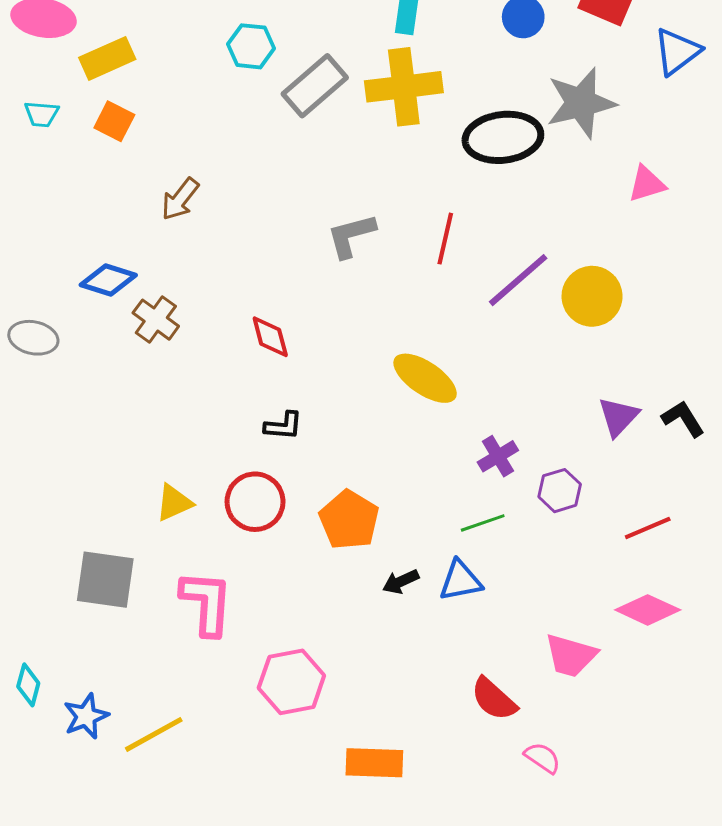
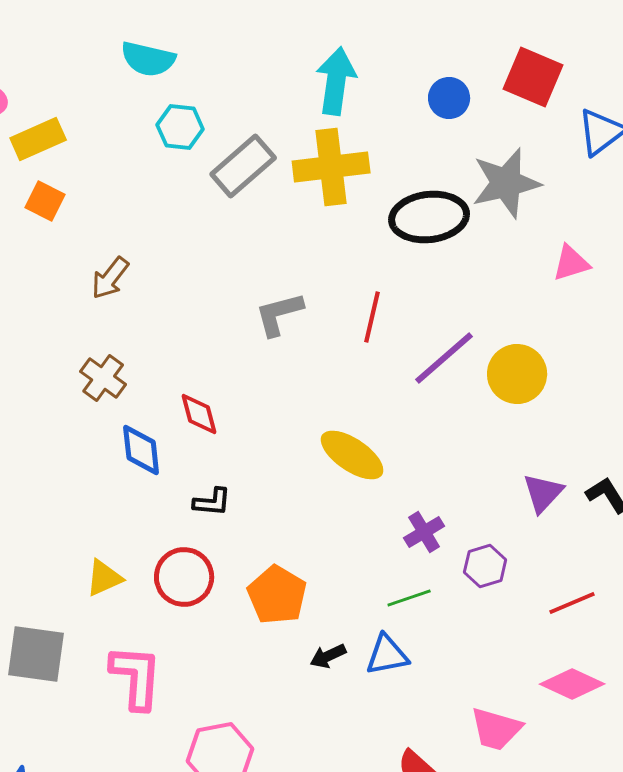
blue diamond: (108, 280) -> (141, 450), moved, turned 66
brown cross: (156, 320) -> (103, 378), moved

